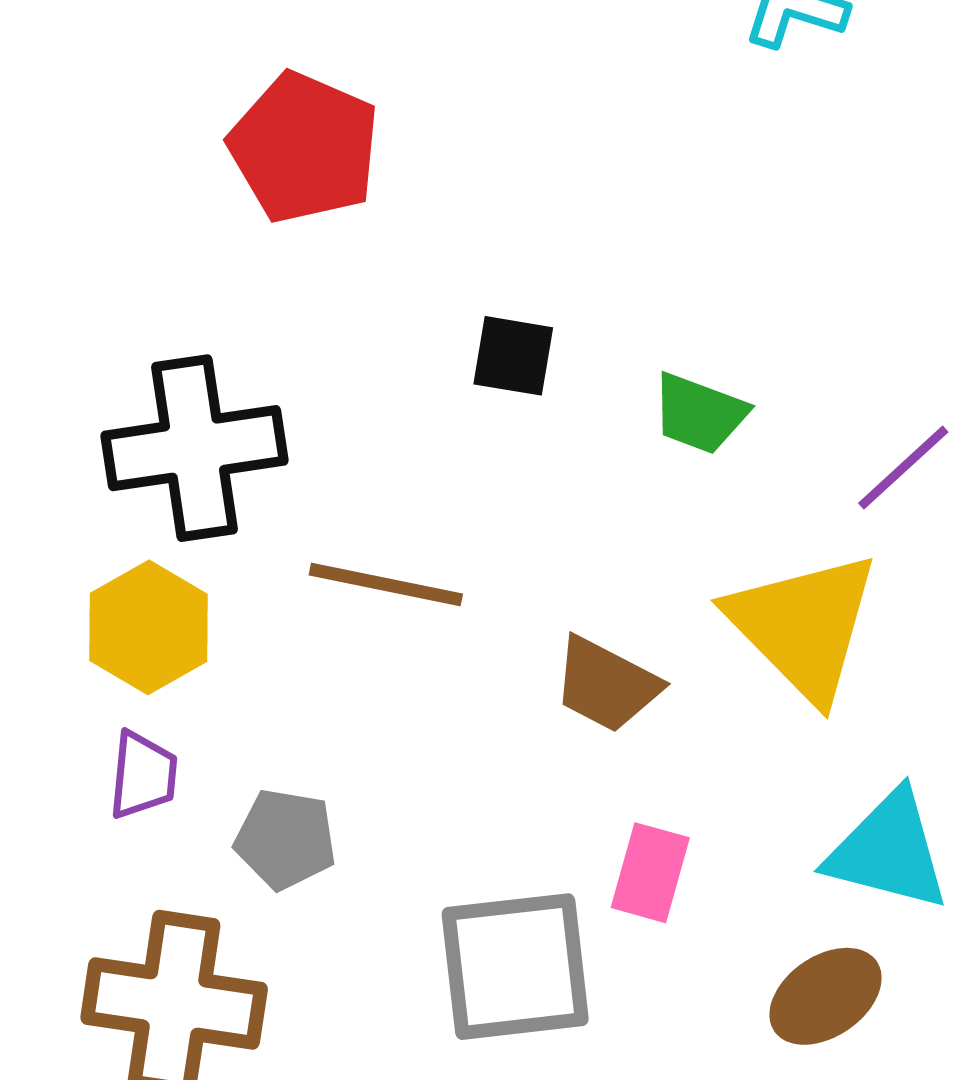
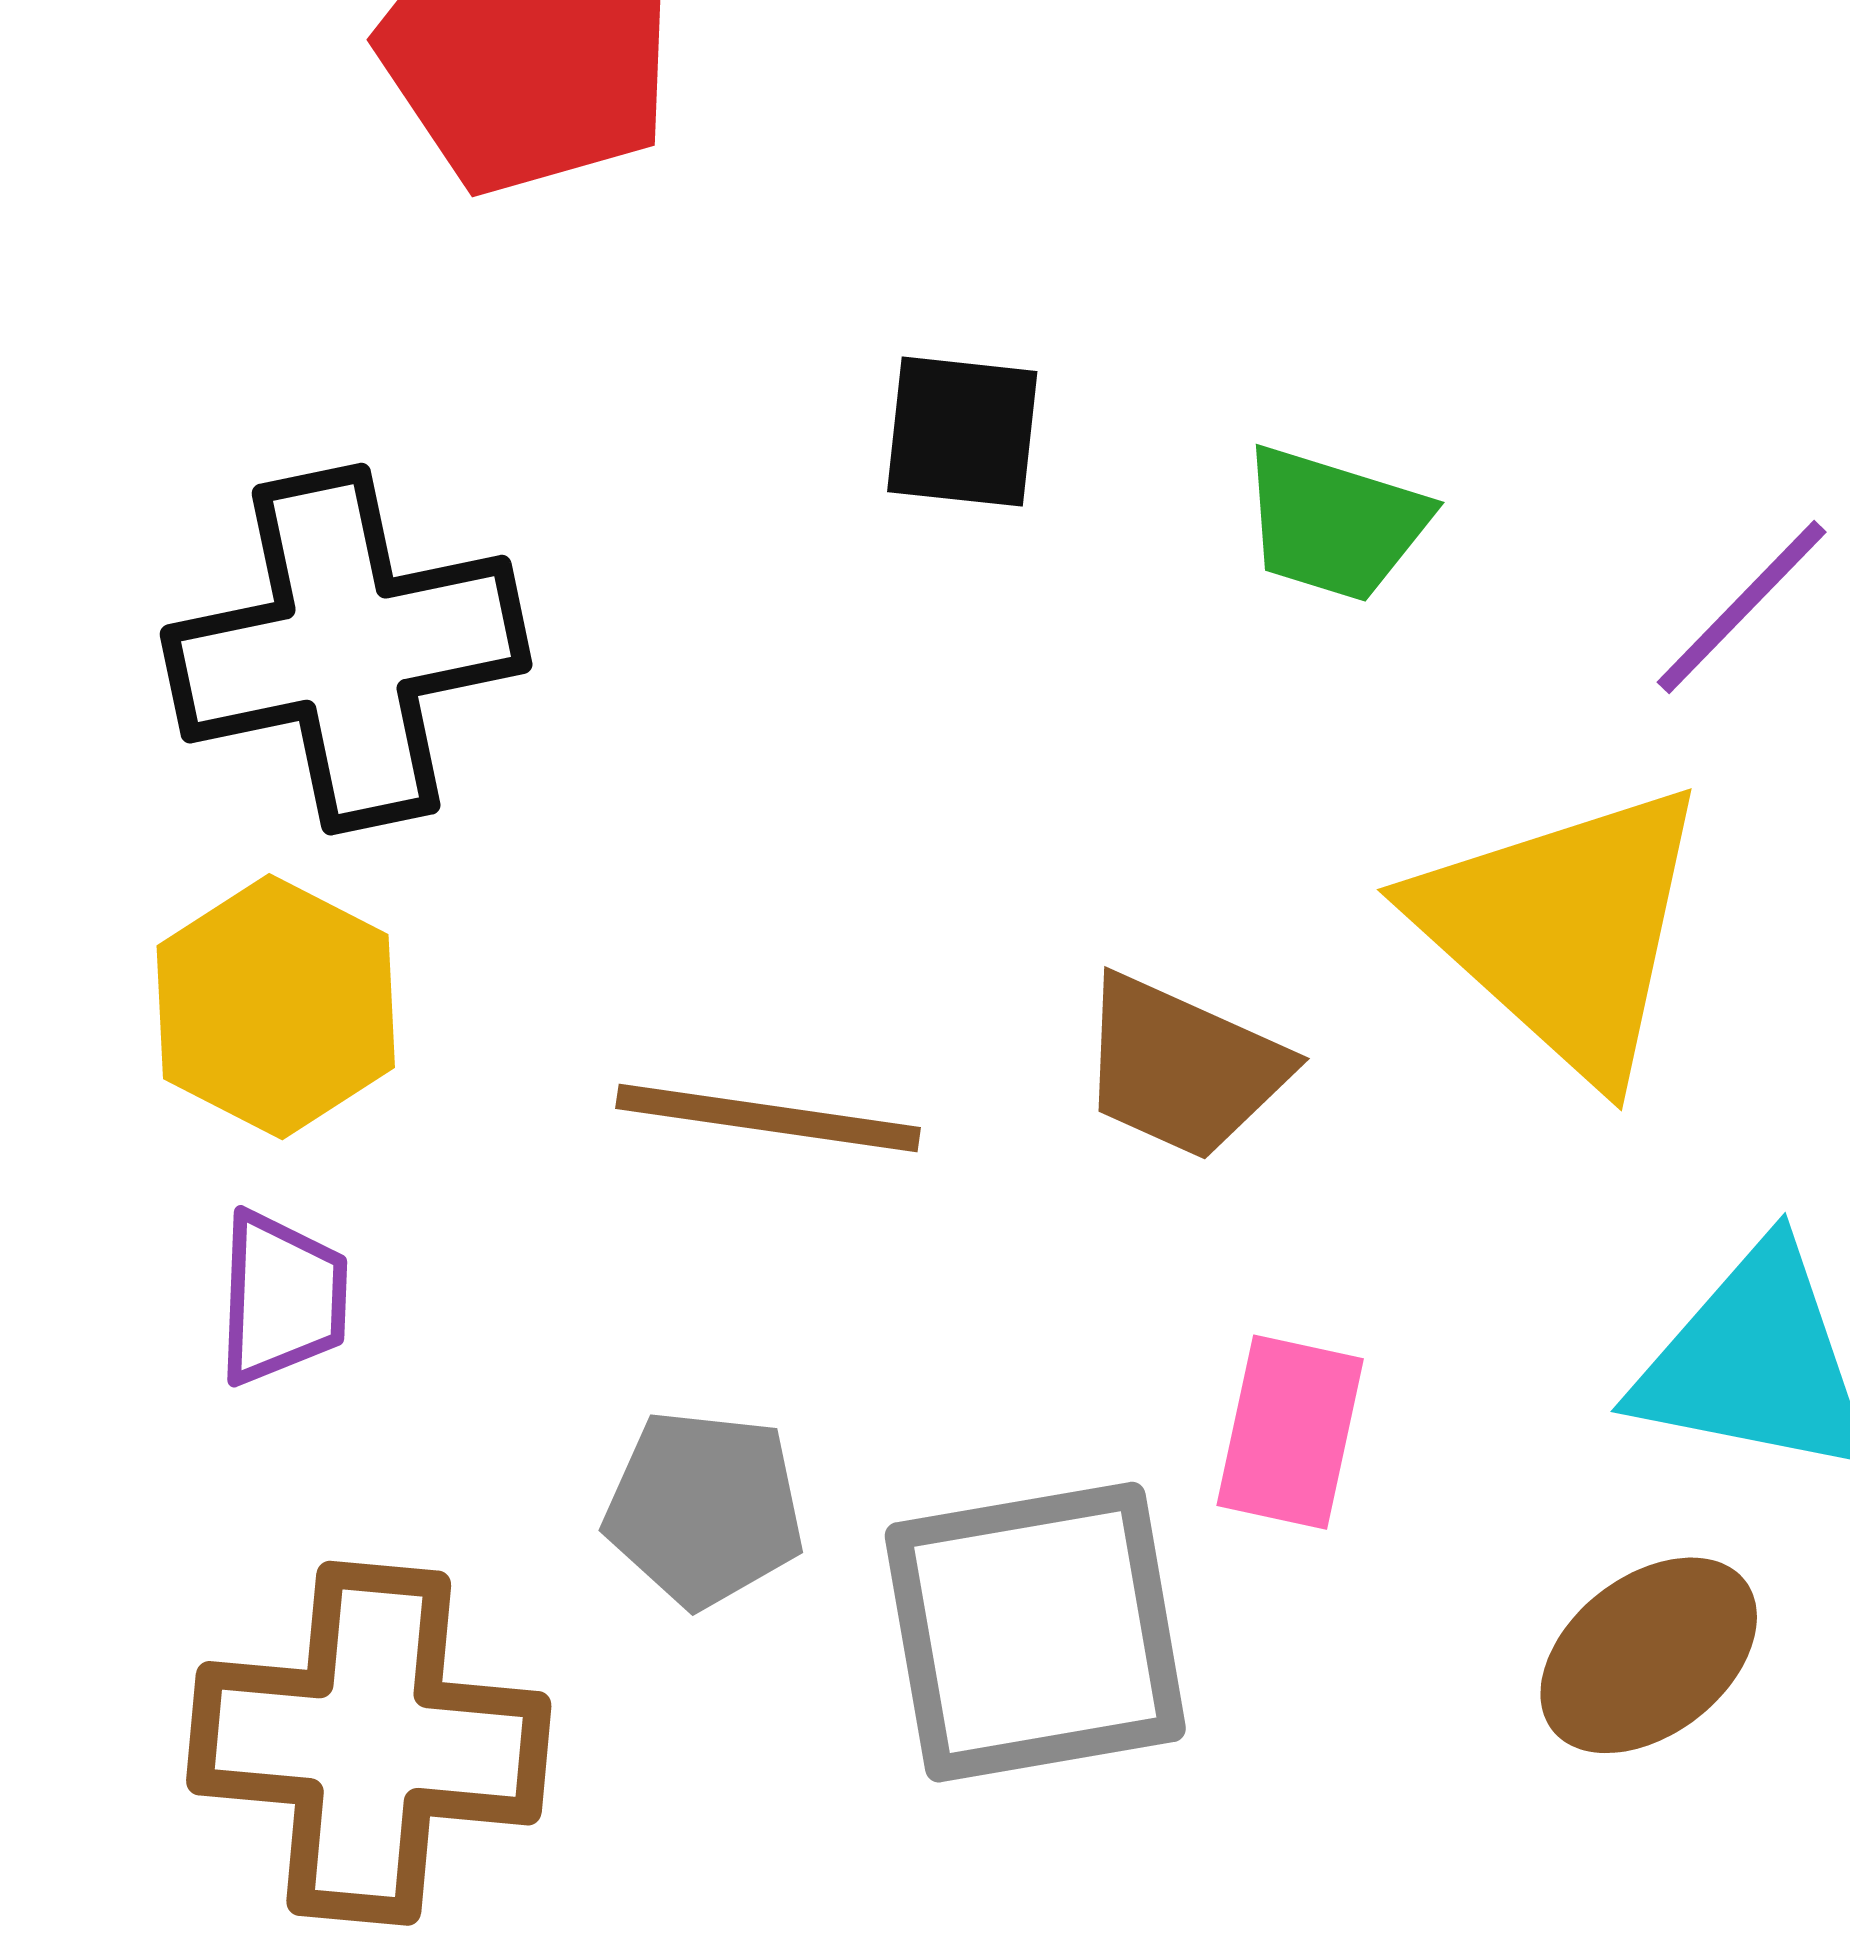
brown line: (386, 585) -> (768, 1118), moved
gray pentagon: (285, 839) -> (704, 1508), moved

